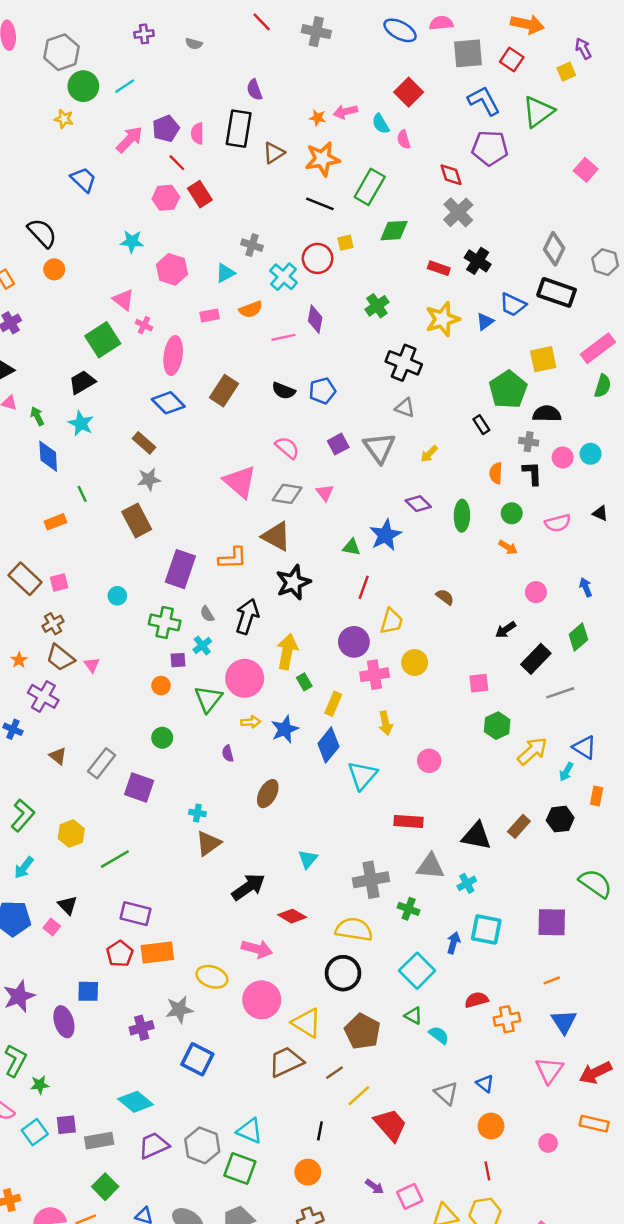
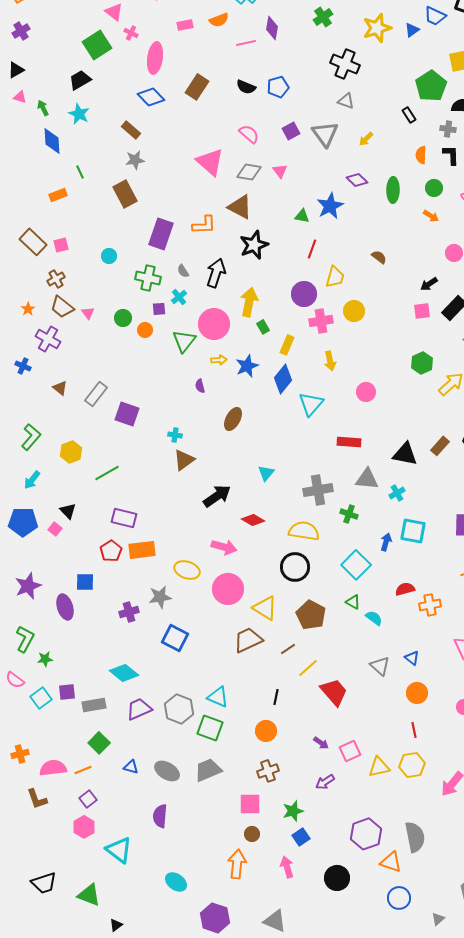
pink square: (479, 683) -> (422, 311), moved
green circle: (162, 738) -> (123, 318), moved

